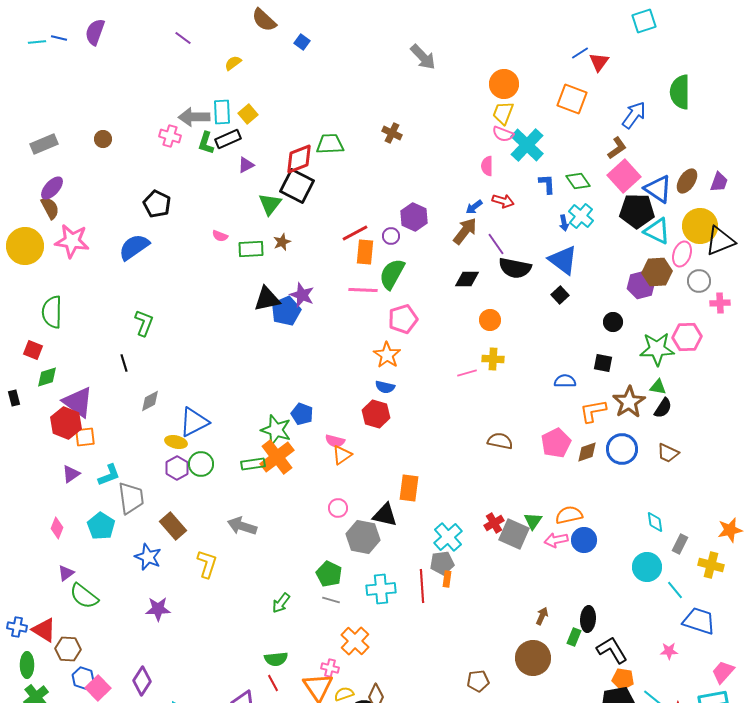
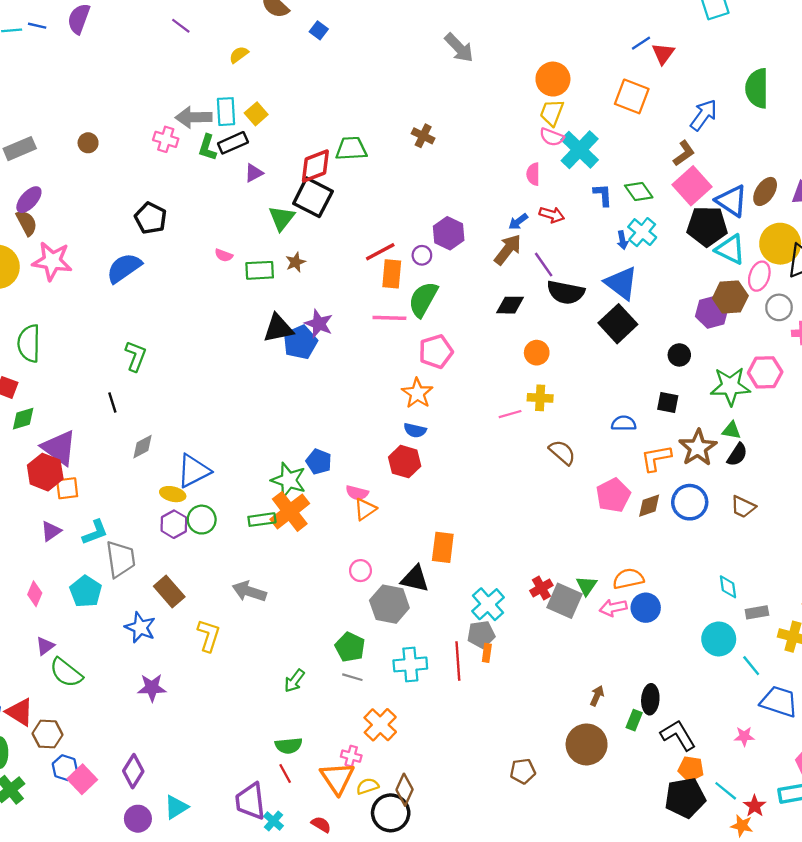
black square: (560, 295) -> (618, 324), size x1.8
brown semicircle: (500, 441) -> (562, 452), moved, turned 30
gray rectangle: (680, 544) -> (757, 612), turned 54

